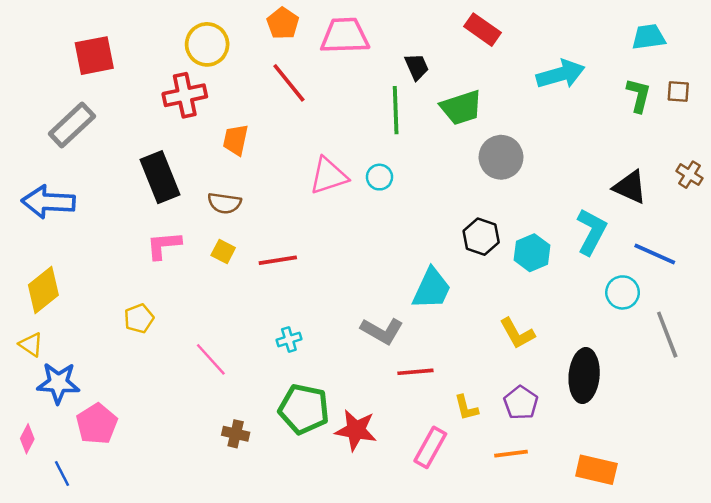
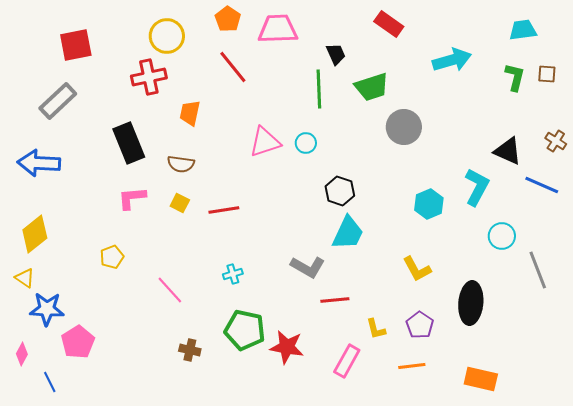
black hexagon: (481, 237) -> (340, 191), moved
blue line: (655, 254) -> (542, 185), moved

